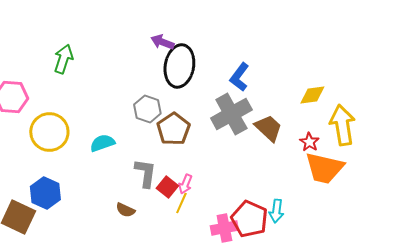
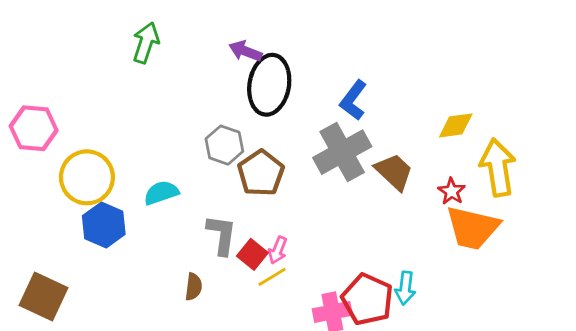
green arrow: (63, 59) -> (146, 43), moved
blue hexagon: (45, 193) -> (104, 225), moved
yellow line: (181, 203) -> (272, 277), turned 35
brown semicircle: (125, 210) -> (194, 287), turned -108

